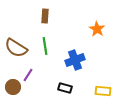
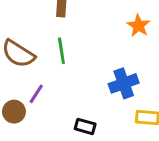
blue cross: (75, 60) -> (124, 83), moved
black rectangle: (65, 88) -> (85, 126), moved

